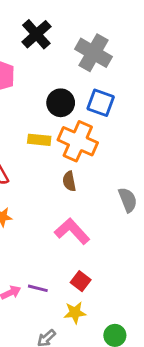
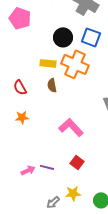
brown semicircle: (69, 181) -> (52, 85), moved
yellow star: (75, 313) -> (73, 193), moved

